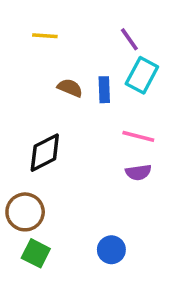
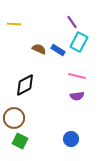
yellow line: (45, 36) -> (14, 24), moved
blue rectangle: (104, 90) -> (58, 50), turned -56
blue circle: (111, 250) -> (71, 139), moved

